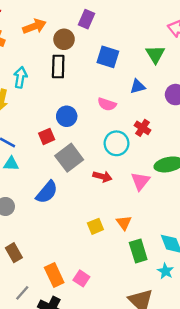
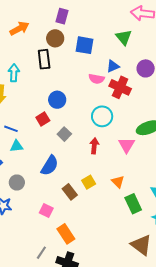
brown circle: (64, 39) -> (55, 38), moved
pink semicircle: (107, 104) -> (97, 79), moved
red cross: (143, 128) -> (120, 87), moved, size x1.5
gray square: (69, 158) -> (64, 134), size x0.6
red arrow: (102, 177) -> (94, 146), turned -91
yellow square: (95, 226) -> (89, 182), moved
brown rectangle: (14, 253) -> (70, 192), moved
pink square: (81, 278) -> (46, 211), moved

